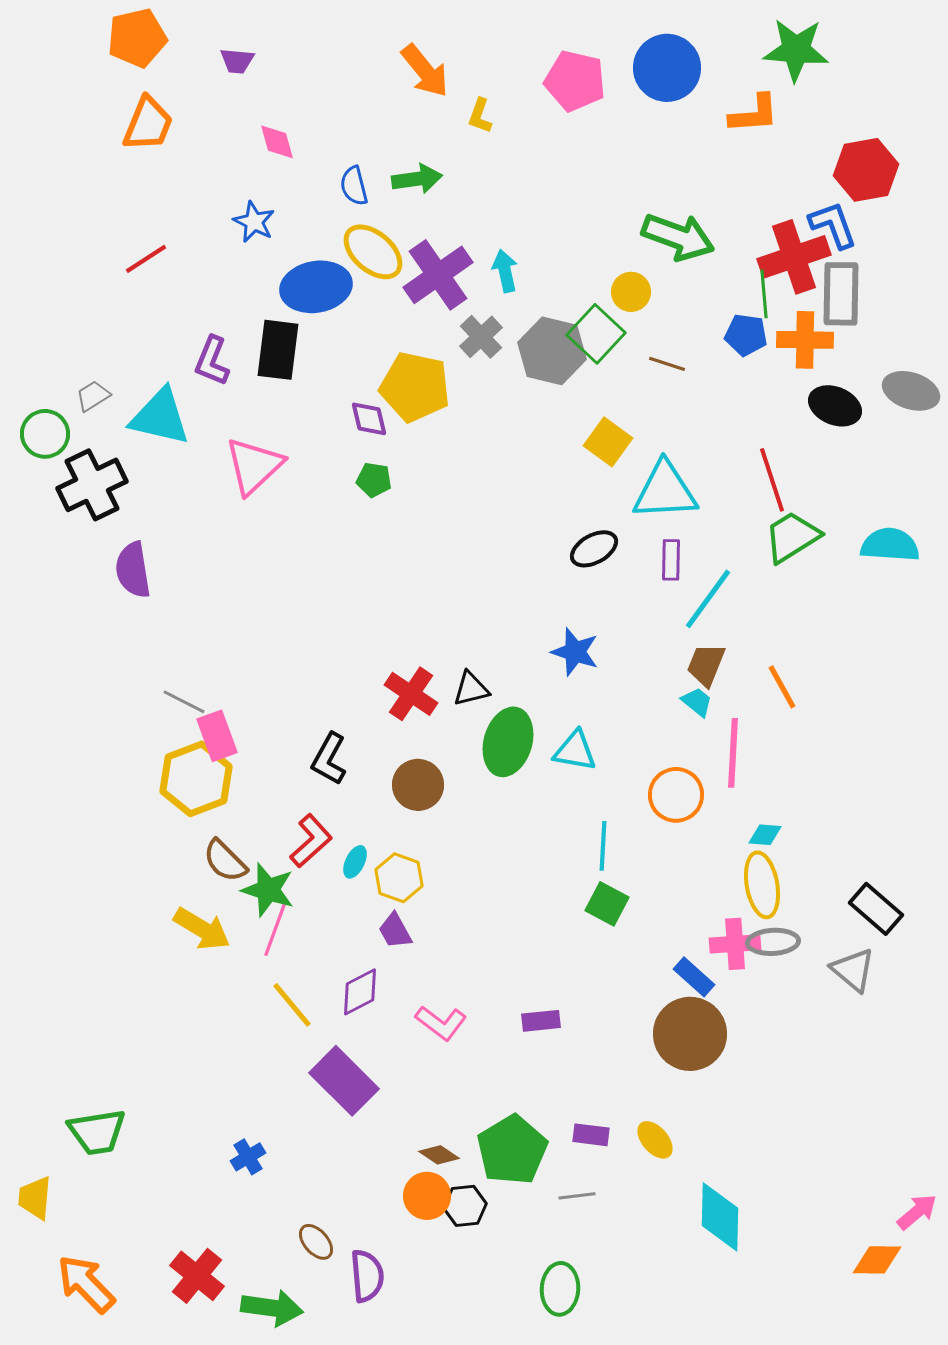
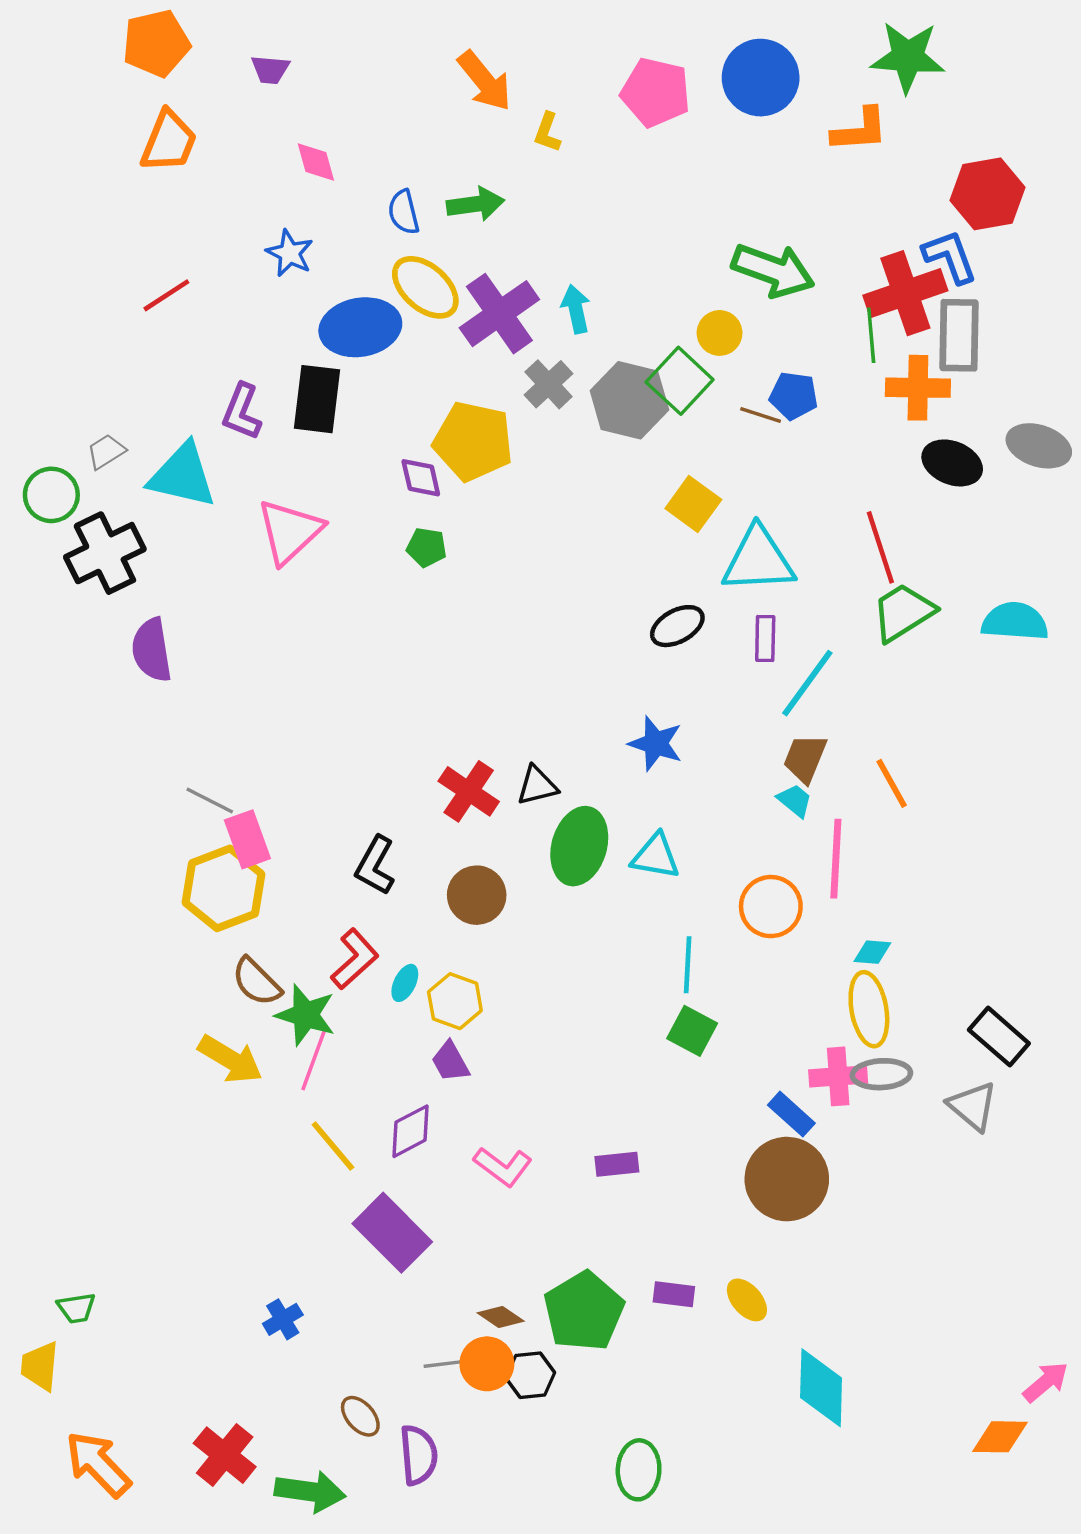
blue pentagon: (746, 335) -> (794, 396), moved
green trapezoid: (97, 1132) -> (76, 1308), moved, size x0.6
gray line: (577, 1196) -> (445, 1364), moved

